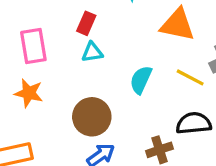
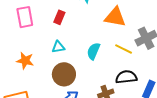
pink rectangle: (33, 46) -> (25, 17), moved
cyan triangle: (92, 52) -> (58, 47), moved

